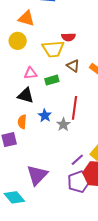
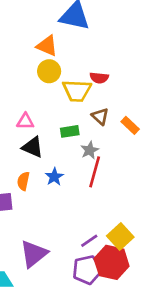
yellow circle: (18, 41) -> (49, 71), moved
pink triangle: (30, 73) -> (25, 121), moved
gray star: (63, 124) -> (90, 150), moved

